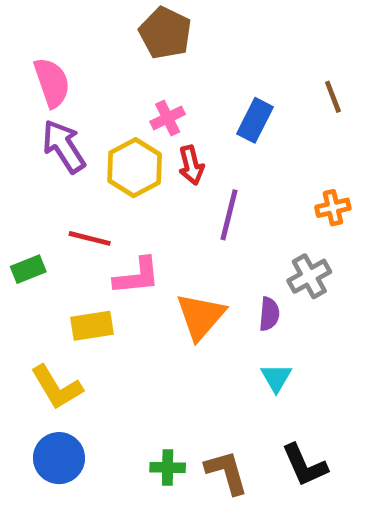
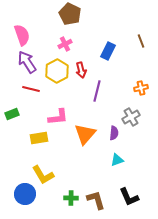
pink cross: (168, 118) -> (65, 44), moved
red line: (90, 238) -> (31, 89), moved
cyan triangle: (276, 378) -> (117, 160), turned 40
yellow L-shape: (57, 387) -> (43, 175), moved

